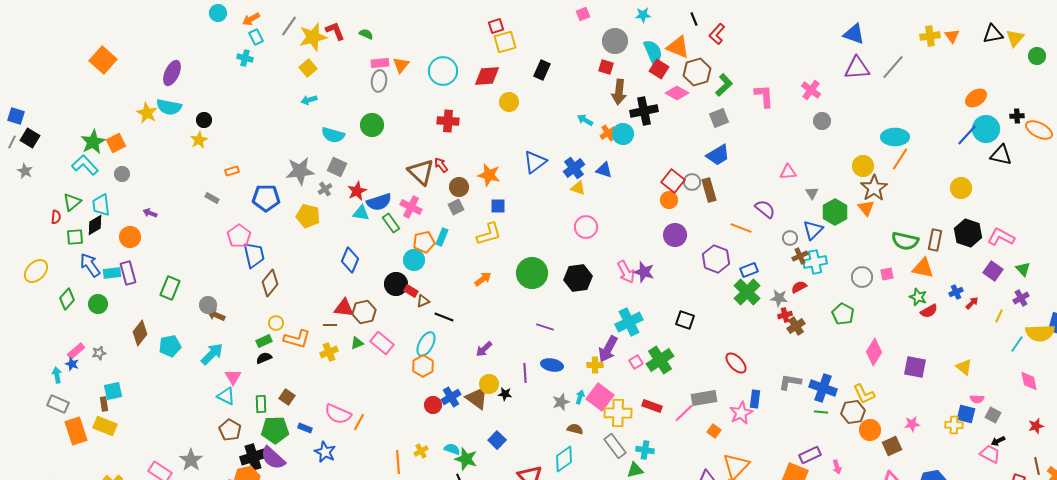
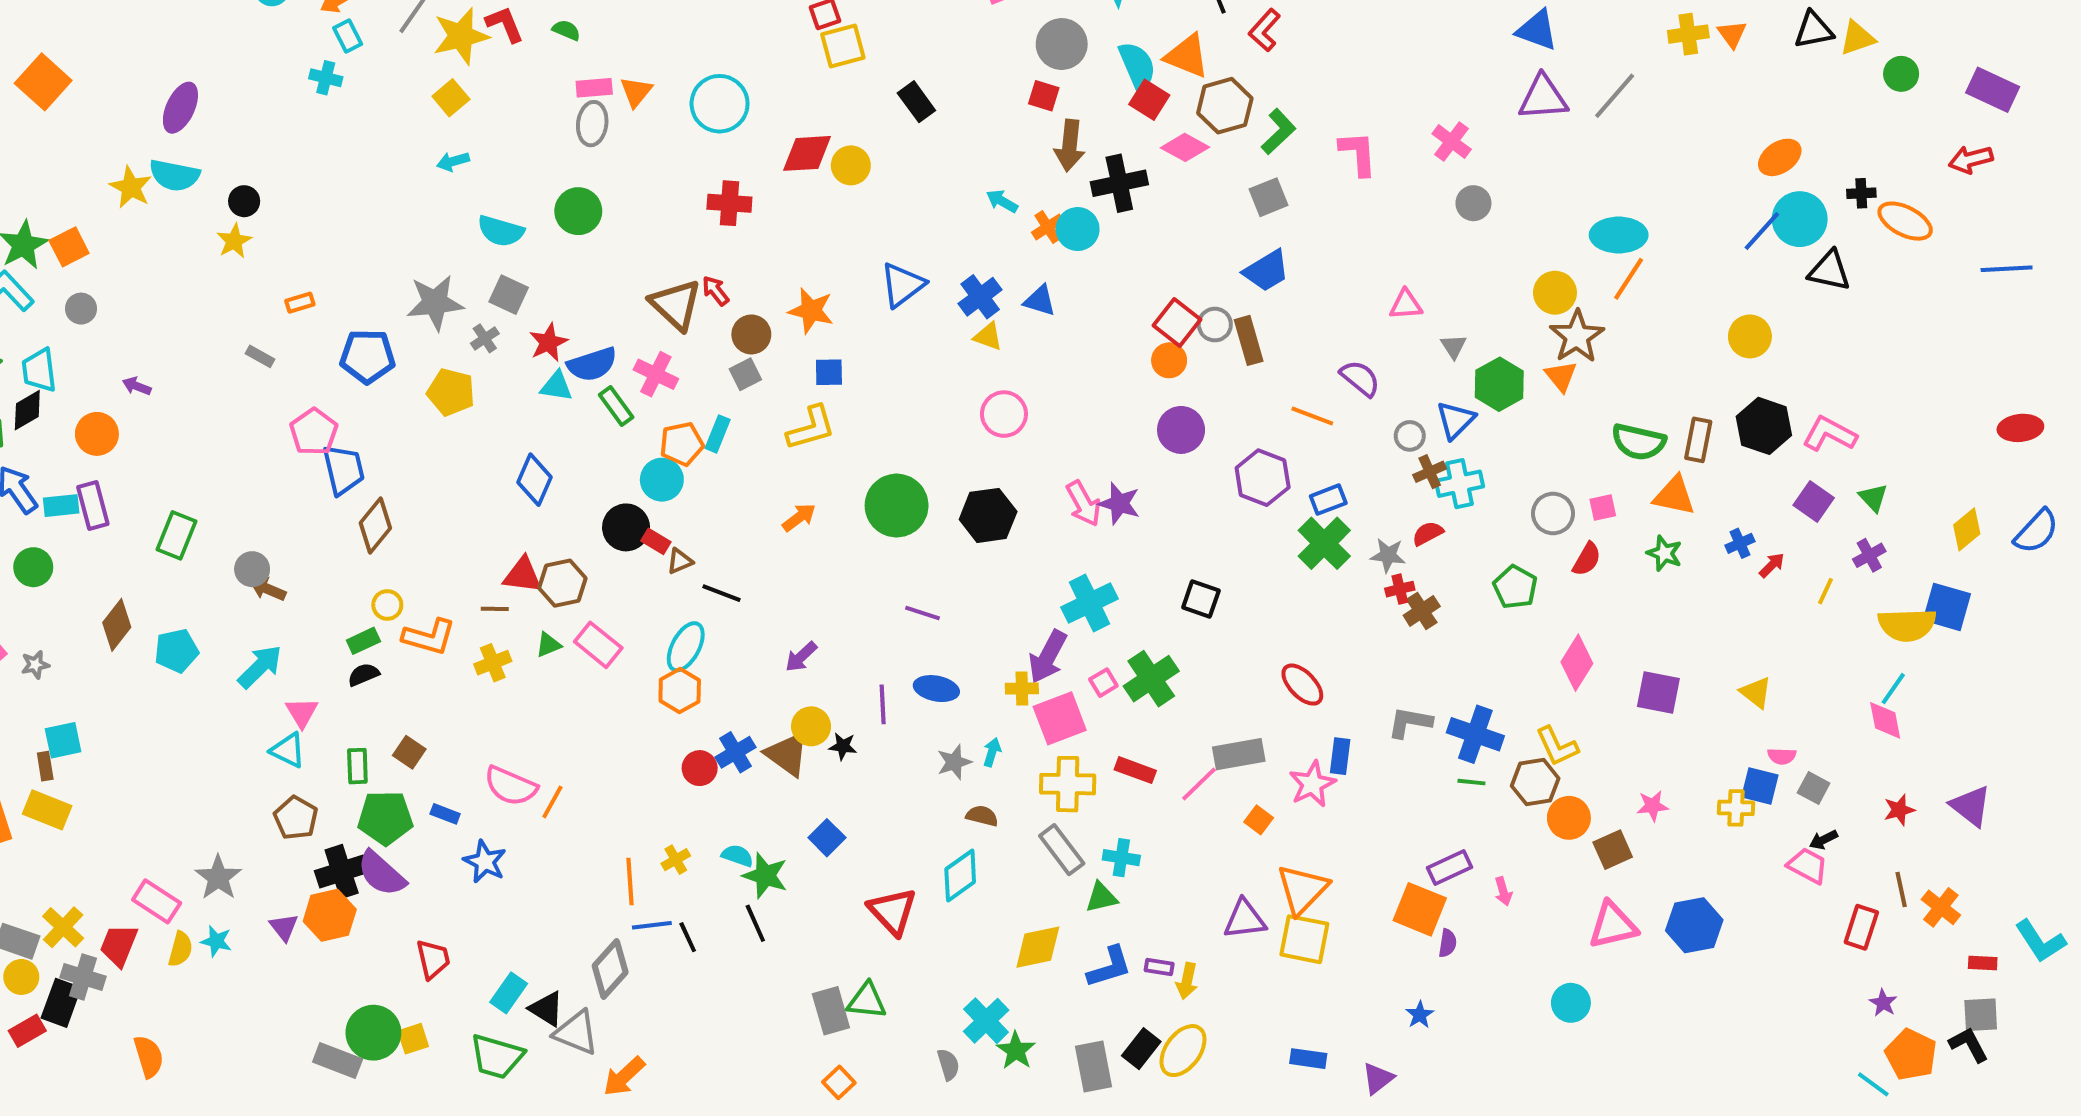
yellow triangle: (1015, 38) -> (1857, 38), turned 30
black rectangle: (542, 70) -> (916, 102), turned -60
red diamond: (487, 76) -> (807, 153), moved
red semicircle: (929, 311) -> (1587, 559), moved, turned -30
cyan line: (1017, 344) -> (1893, 689), moved
pink square: (600, 397) -> (1060, 718), moved, turned 32

